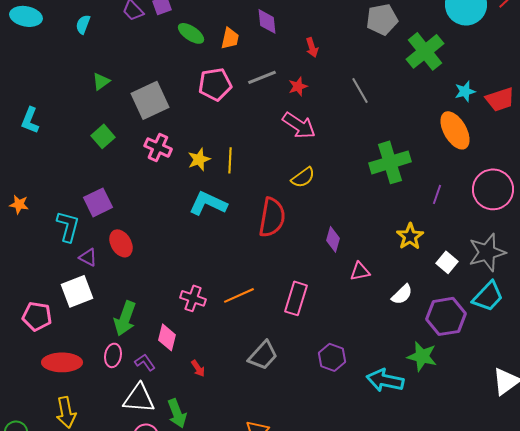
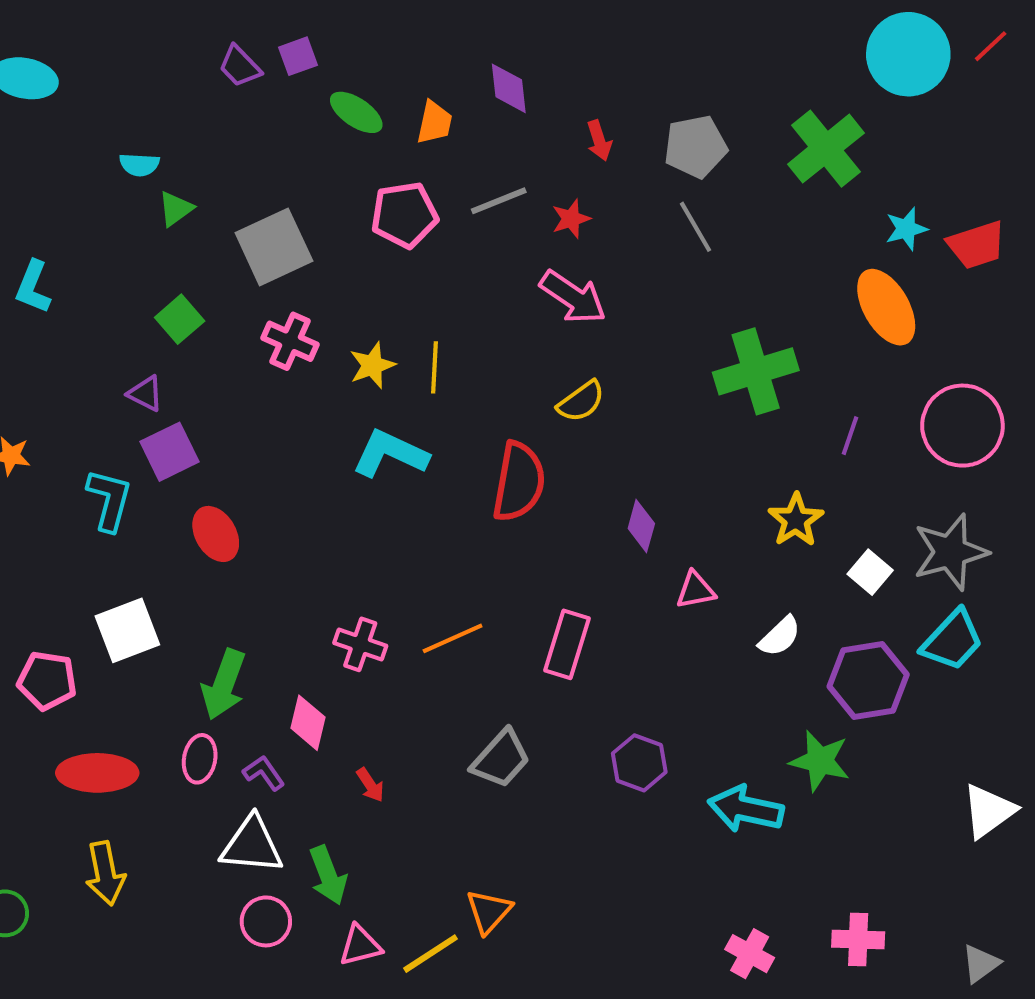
gray pentagon: (382, 19) -> (695, 147), moved
cyan semicircle: (83, 24) -> (139, 165), moved, turned -108
purple triangle: (88, 257) -> (145, 393), moved

